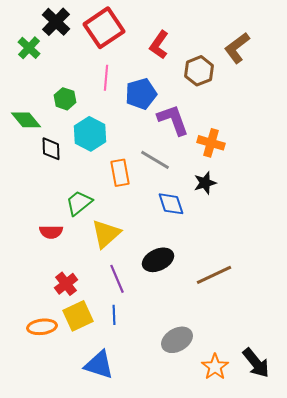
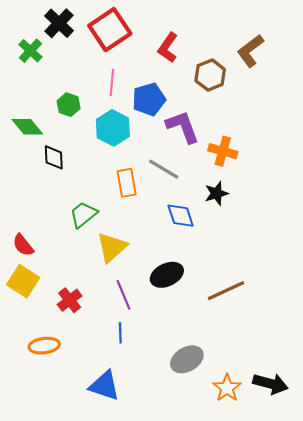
cyan hexagon: (90, 134) -> (113, 128), moved
red semicircle: (51, 232) -> (23, 245), moved, turned 50
yellow square: (78, 316) -> (23, 281), moved, turned -32
black arrow: (256, 363) -> (270, 384), turned -36

